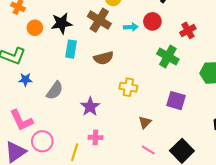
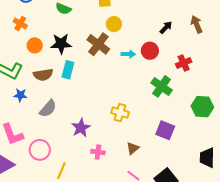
brown semicircle: (104, 58) -> (43, 75), moved
pink cross: (95, 137) -> (98, 152), moved
pink circle: (42, 141) -> (40, 150), moved

